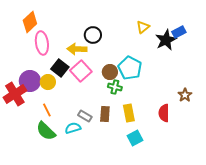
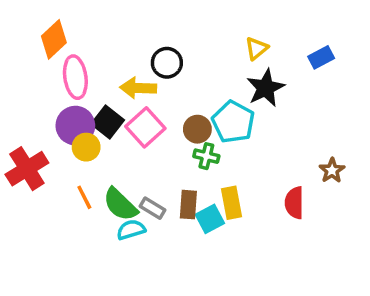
black star: (166, 40) -> (266, 88), moved
purple circle: (30, 81) -> (75, 126), moved
green semicircle: (46, 131) -> (120, 205), moved
cyan square: (135, 138) -> (210, 219), moved

